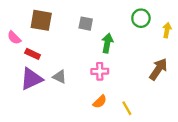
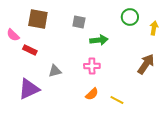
green arrow: (107, 43) -> (99, 40), turned 72
gray triangle: (60, 77) -> (55, 71), turned -40
purple triangle: (31, 79) -> (29, 89), moved
yellow line: (127, 108) -> (117, 100), turned -32

